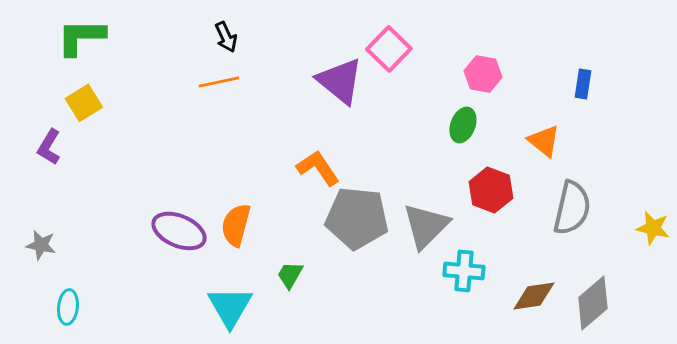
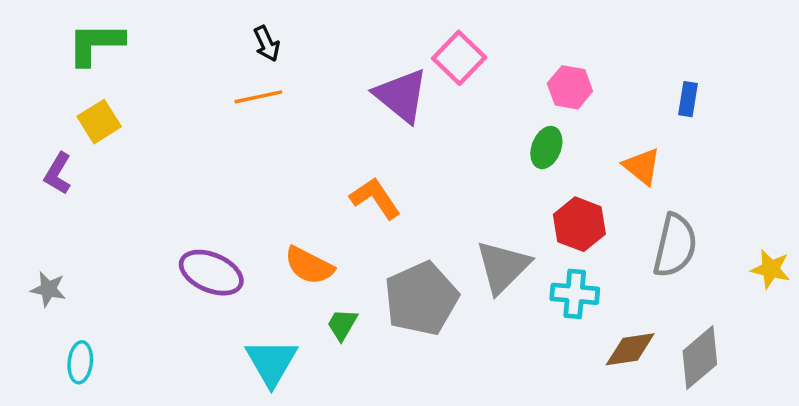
gray pentagon: (357, 218) -> (421, 299), moved, turned -30
orange semicircle: (236, 225) -> (309, 266), moved, turned -78
cyan cross: (464, 271) -> (575, 294), moved

